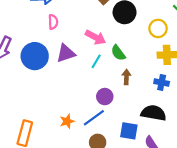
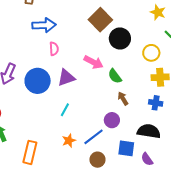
cyan line: (96, 61) -> (65, 110), moved
brown arrow: (126, 77) -> (123, 98), turned -32
purple circle: (105, 97) -> (112, 120), moved

